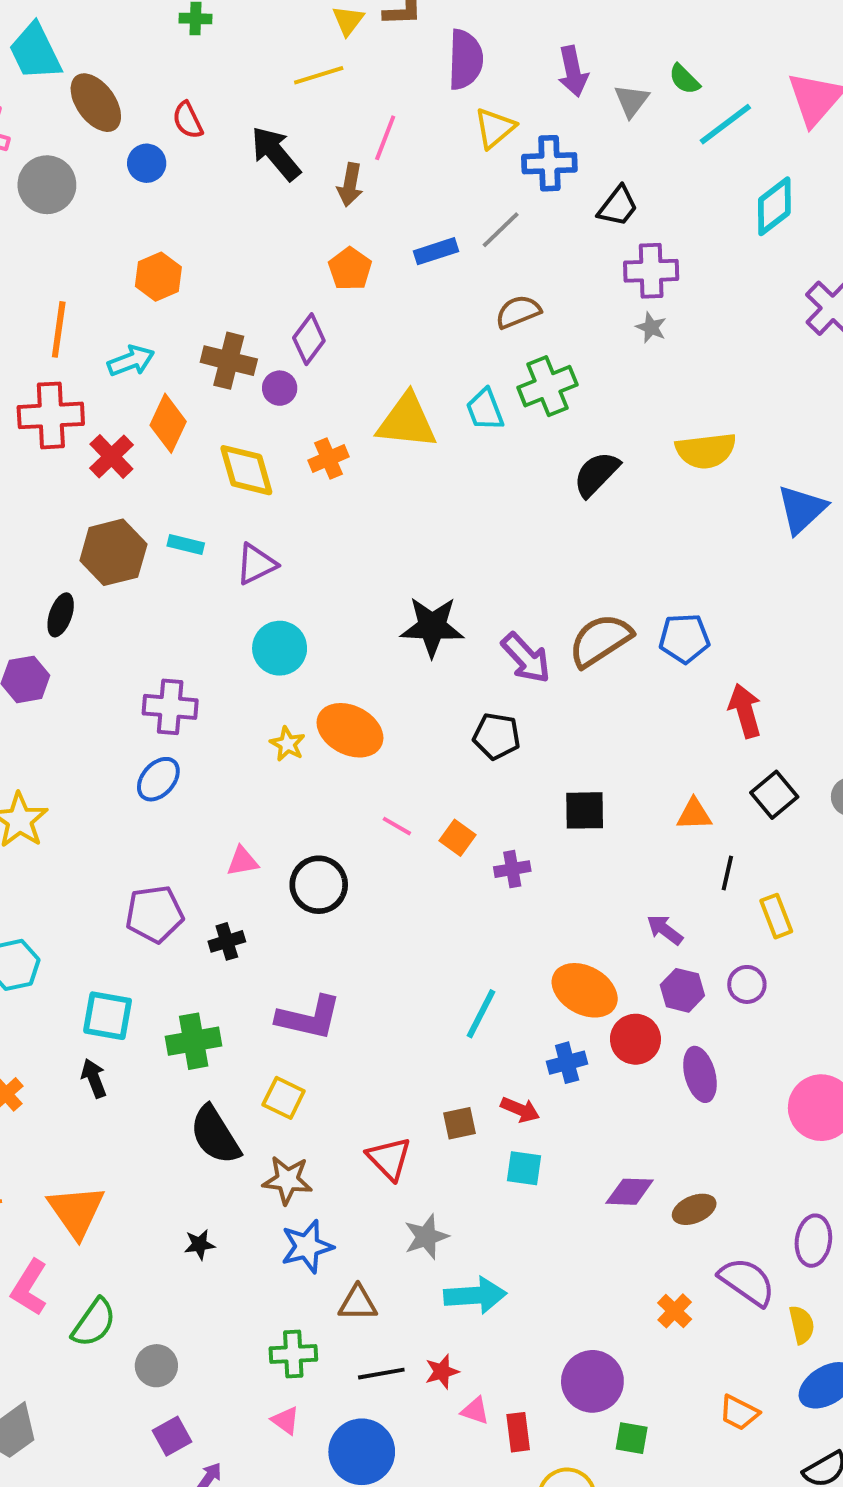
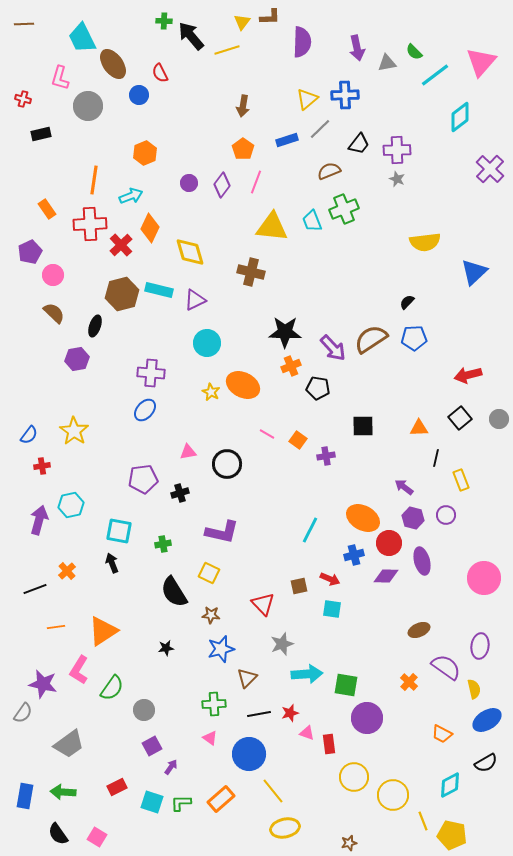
gray triangle: (632, 101) -> (387, 63), turned 42
yellow triangle: (495, 128) -> (307, 99), moved
pink line: (385, 138) -> (256, 182), moved
black arrow: (276, 153) -> (191, 36), moved
black trapezoid: (618, 206) -> (359, 144), moved
brown cross: (229, 361) -> (251, 272), moved
purple circle: (280, 388) -> (189, 183), moved
orange cross: (328, 458) -> (291, 366), moved
black semicircle: (596, 474) -> (407, 302), moved, size x0.6
cyan rectangle: (186, 545) -> (159, 290), size x1.5
red arrow: (745, 711) -> (468, 375), moved, turned -88
green cross: (194, 1041) -> (163, 544), size x0.6
brown star: (287, 1180) -> (211, 615), size x0.7
purple diamond: (630, 1192) -> (386, 576), moved
orange triangle: (76, 1211) -> (103, 631), turned 32
brown triangle: (358, 1303) -> (247, 678), turned -45
green square: (632, 1438) -> (346, 685), moved, size x1.4

